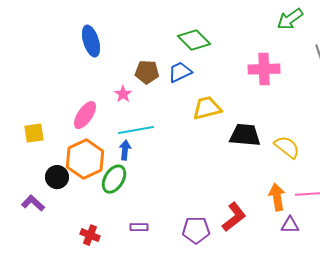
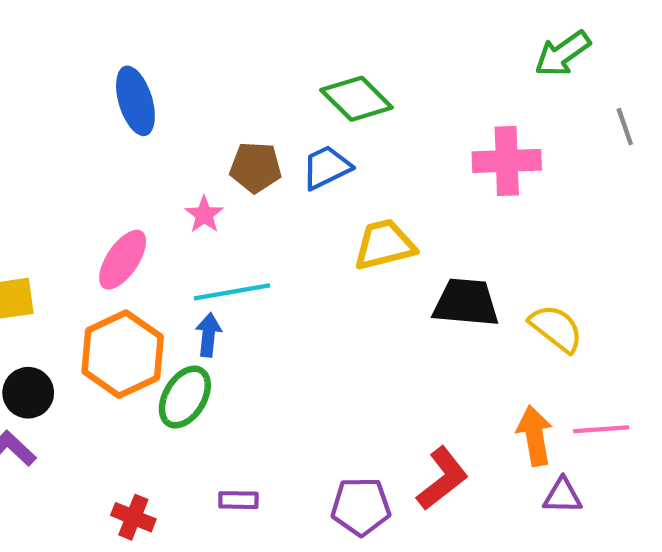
black circle: (57, 177) -> (28, 393), moved

